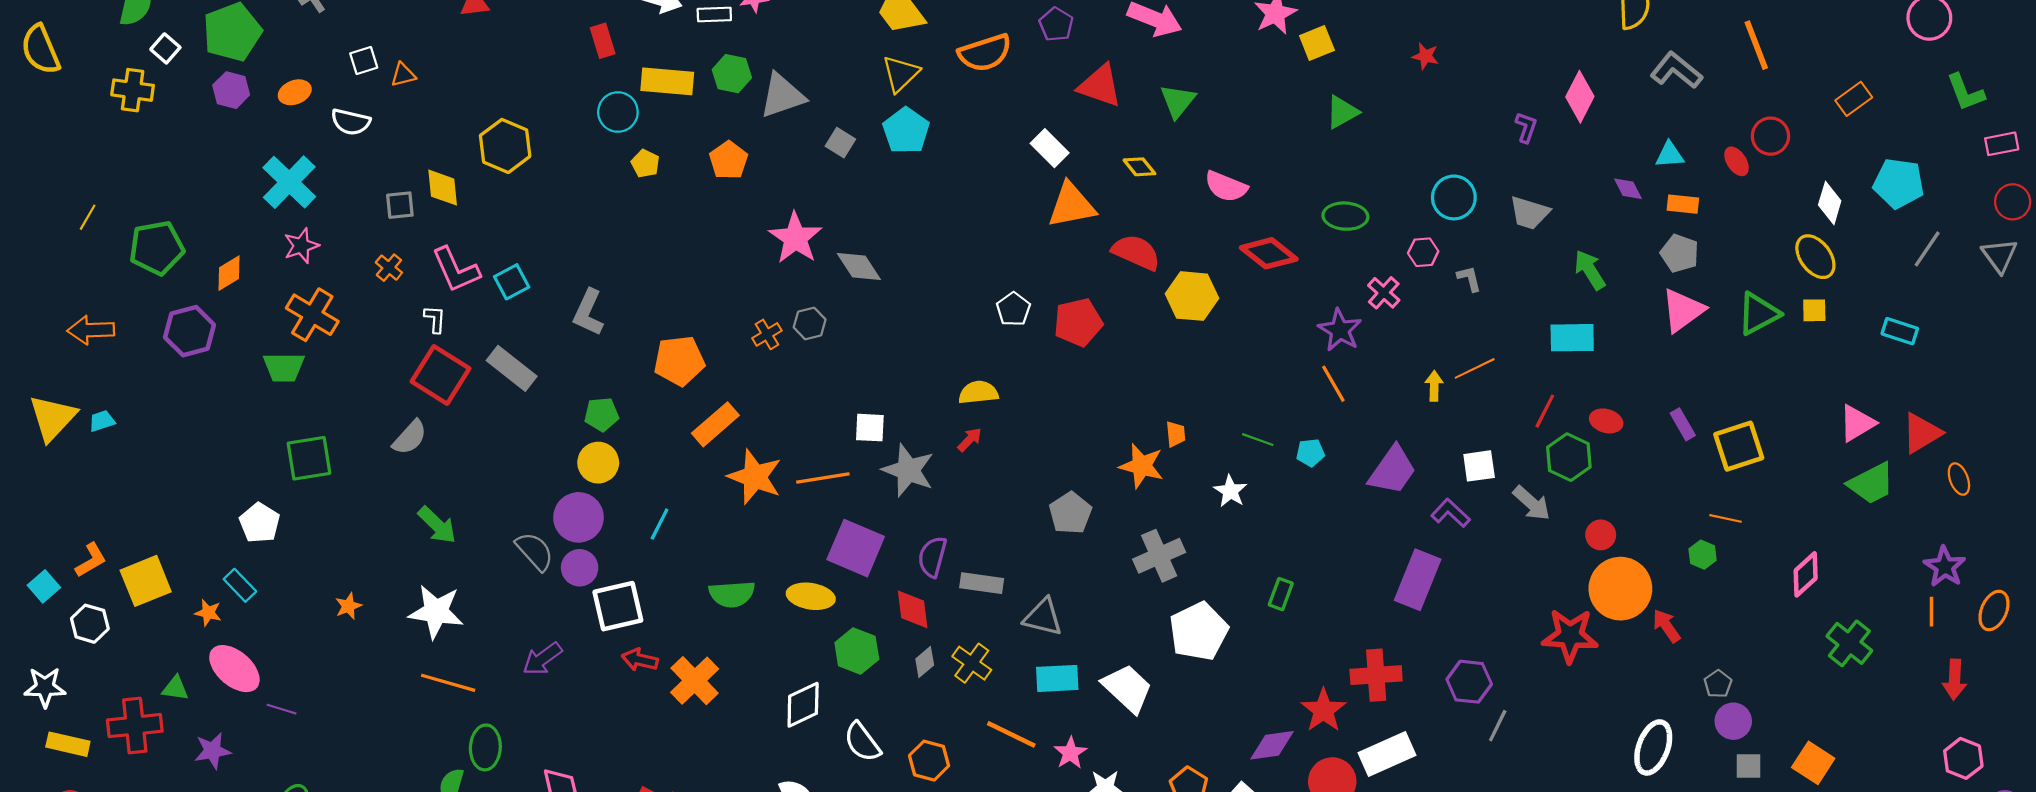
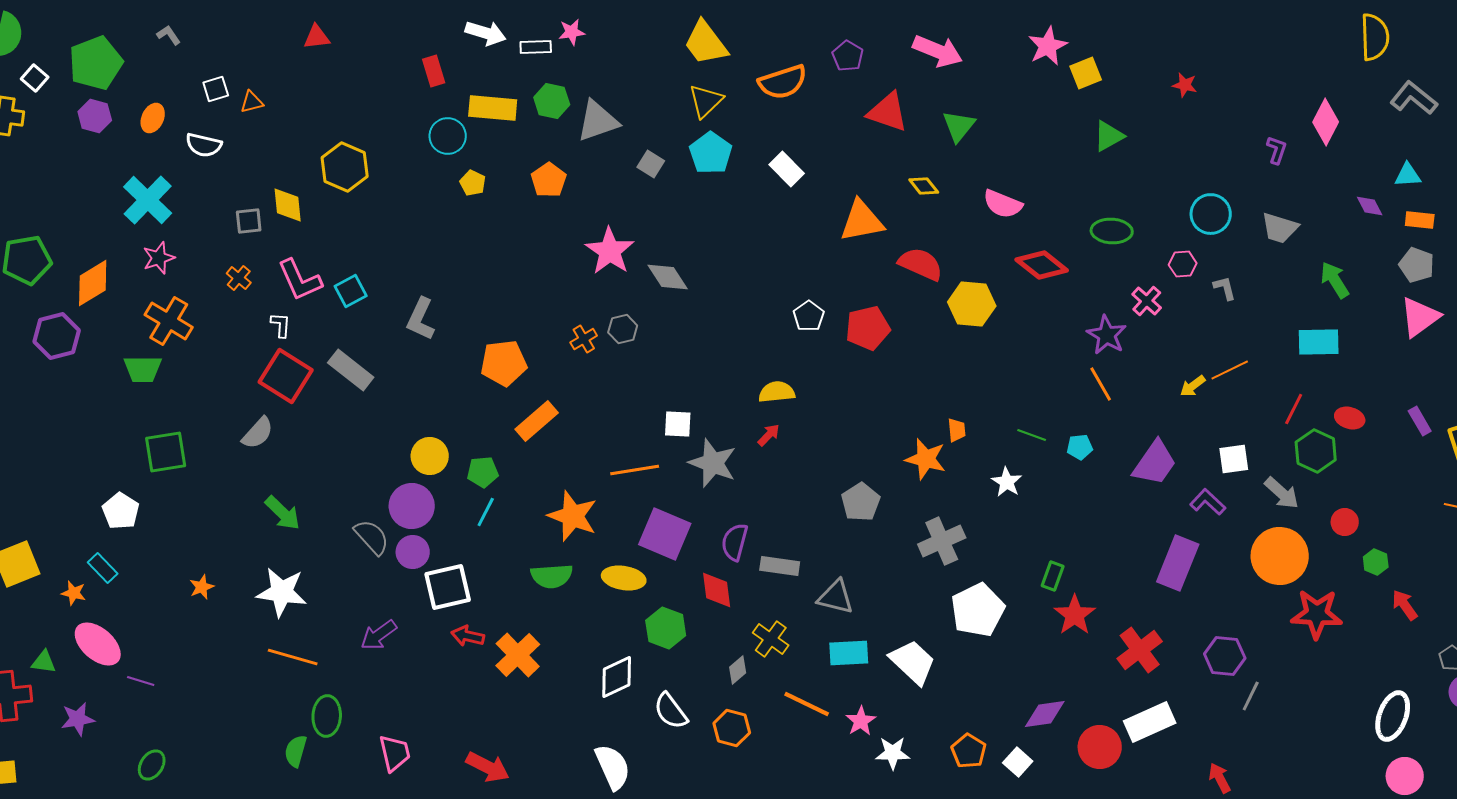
orange ellipse: (295, 92) -> (153, 118), turned -44
white rectangle: (1050, 148) -> (787, 169), moved
orange diamond: (229, 273) -> (93, 283), size x1.4
yellow arrow: (1434, 386) -> (1193, 386), turned -128
green pentagon: (601, 414) -> (483, 472), moved
orange star: (755, 477) -> (573, 516), moved
green hexagon: (1703, 555) -> (1376, 562), moved
orange circle: (1620, 589) -> (1280, 556), moved
gray diamond: (925, 662) -> (738, 670), moved
red cross: (1376, 675) -> (1140, 650), turned -33
red star: (1323, 710) -> (1075, 615), moved

